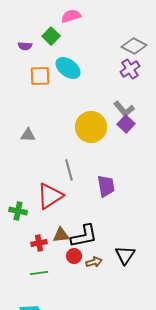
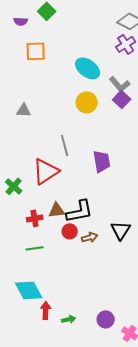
cyan ellipse: (68, 68) -> (88, 68), moved
yellow circle: (91, 127) -> (87, 102), size x0.7
green cross: (18, 211) -> (14, 186), turned 30

